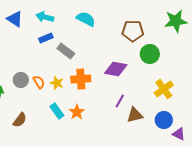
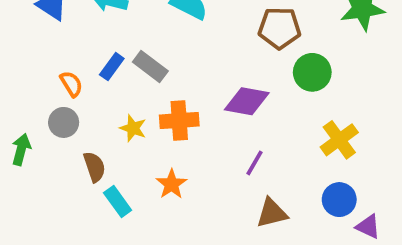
blue rectangle: (46, 38) -> (112, 67), moved, turned -32
orange semicircle: (39, 82) -> (71, 84), moved
cyan rectangle: (57, 111) -> (118, 201), moved
brown triangle: (135, 115) -> (272, 213), moved
brown semicircle: (20, 120) -> (94, 167), moved, turned -56

